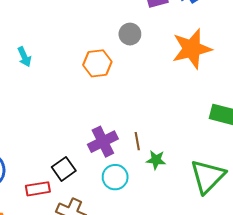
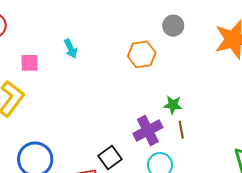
green star: (156, 160) -> (173, 105), moved

